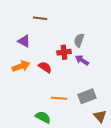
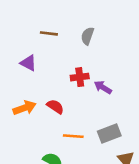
gray semicircle: (79, 40) -> (87, 36), moved
orange arrow: (21, 66) -> (24, 108), moved
red semicircle: (45, 67) -> (55, 107), moved

